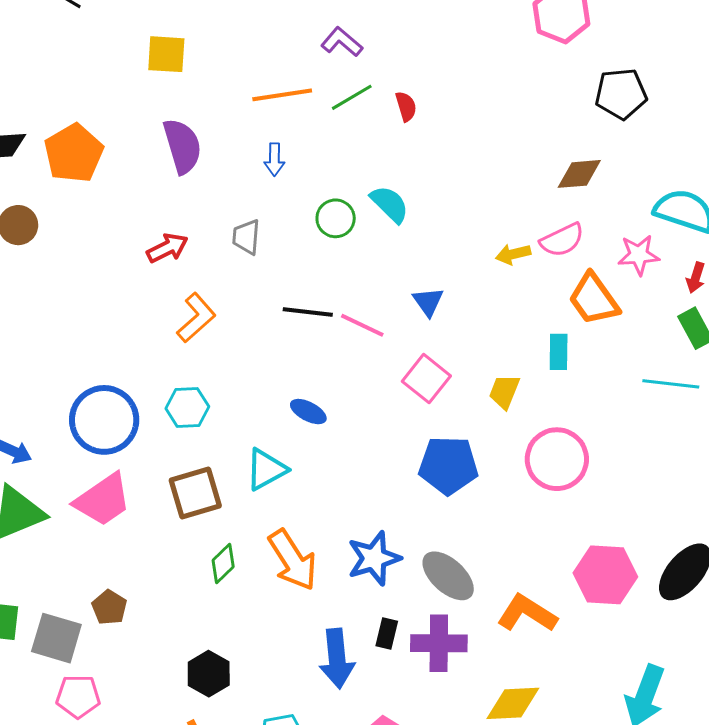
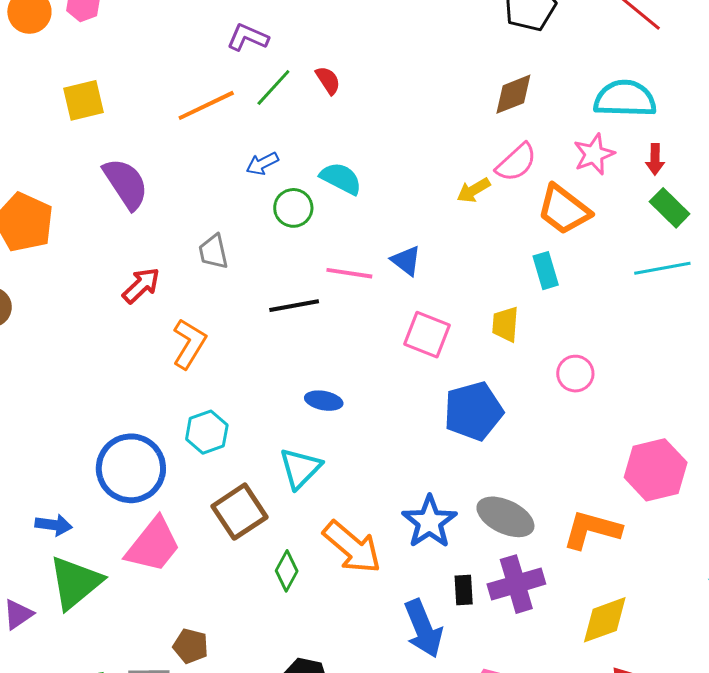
blue arrow: (274, 159) -> (262, 164), moved, turned 80
pink line: (362, 325) -> (349, 273), moved
pink circle: (557, 459) -> (575, 374), size x0.6

